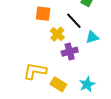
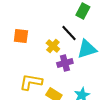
orange square: (43, 14) -> (21, 36), moved
cyan triangle: (92, 37) -> (87, 49), size x1.5

